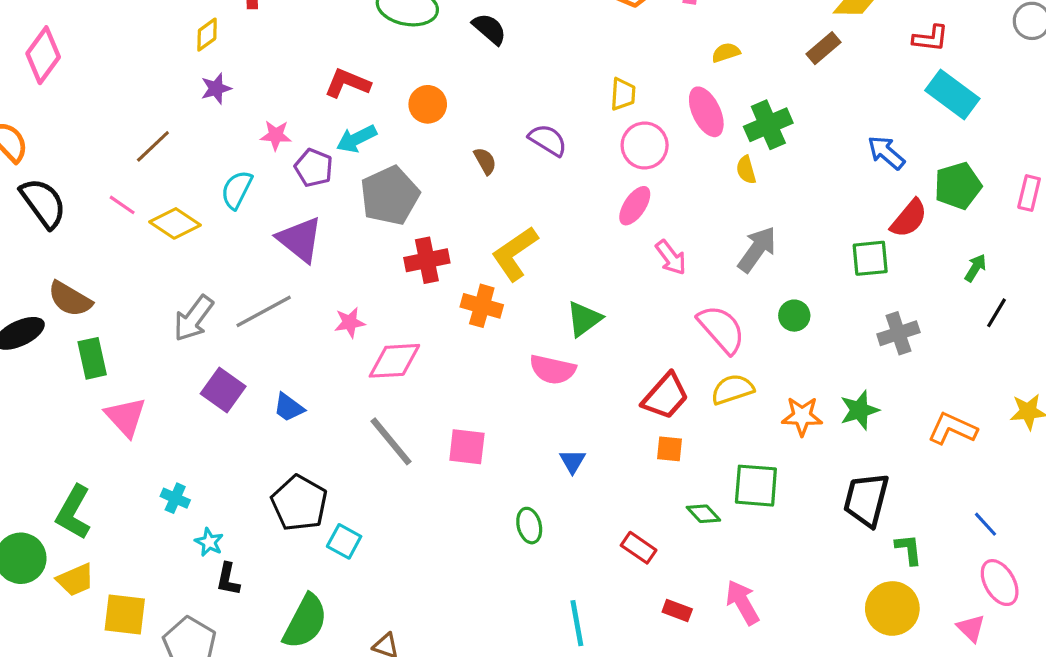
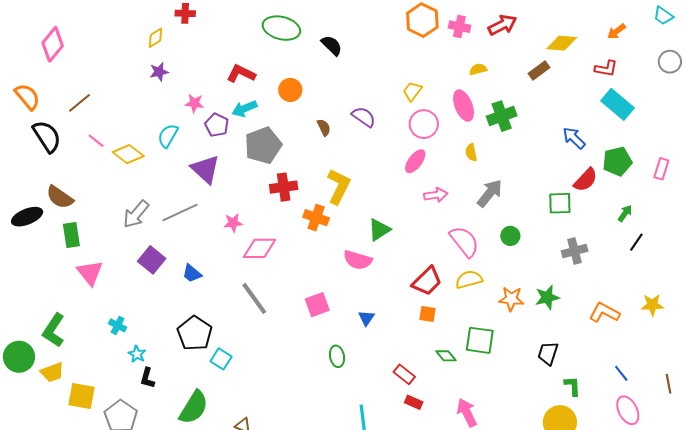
yellow trapezoid: (623, 94) -> (412, 91), turned -150
brown line: (153, 146) -> (79, 103), moved
yellow semicircle: (746, 170) -> (471, 152), moved
yellow L-shape: (515, 254) -> (339, 186), turned 147
pink arrow: (671, 258) -> (436, 195), turned -65
pink square: (467, 447) -> (317, 305), moved, turned -30
black trapezoid: (866, 500) -> (548, 353), size x0.7
red rectangle: (677, 611) -> (414, 402), moved

